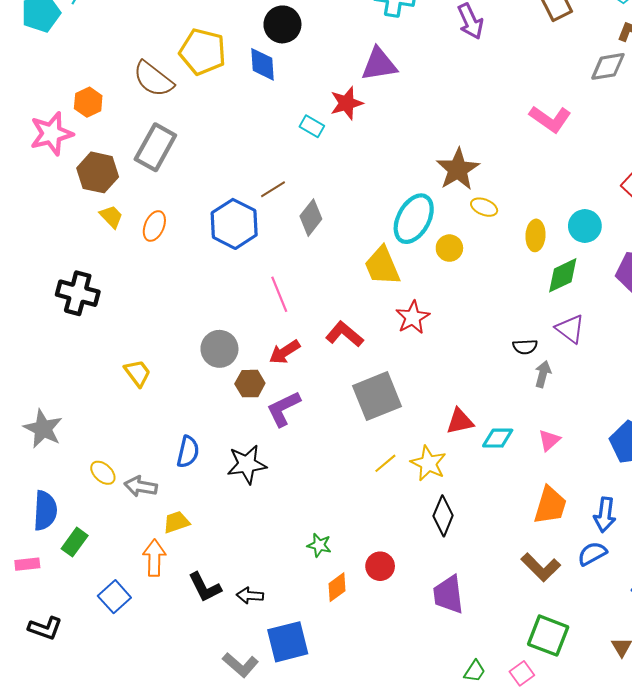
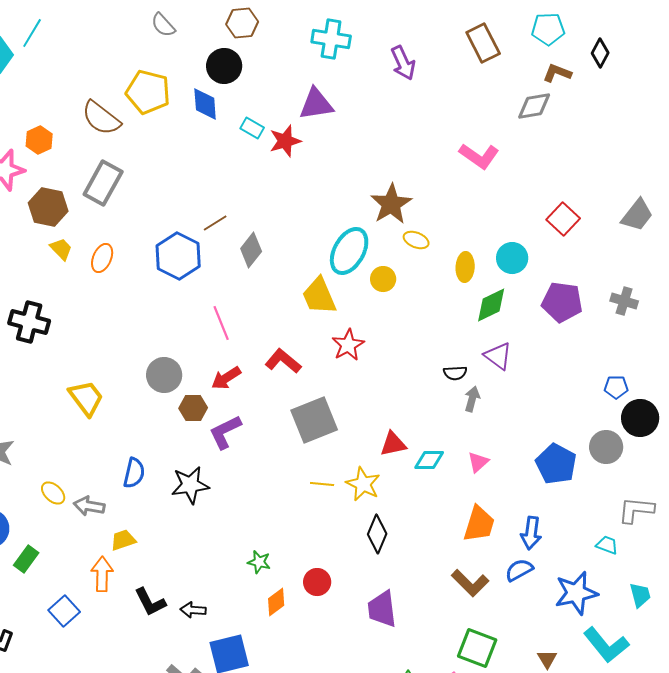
cyan rectangle: (312, 126) -> (252, 128), moved
yellow trapezoid: (138, 373) -> (86, 398), size x1.4
yellow line: (385, 463) -> (322, 484), turned 45

